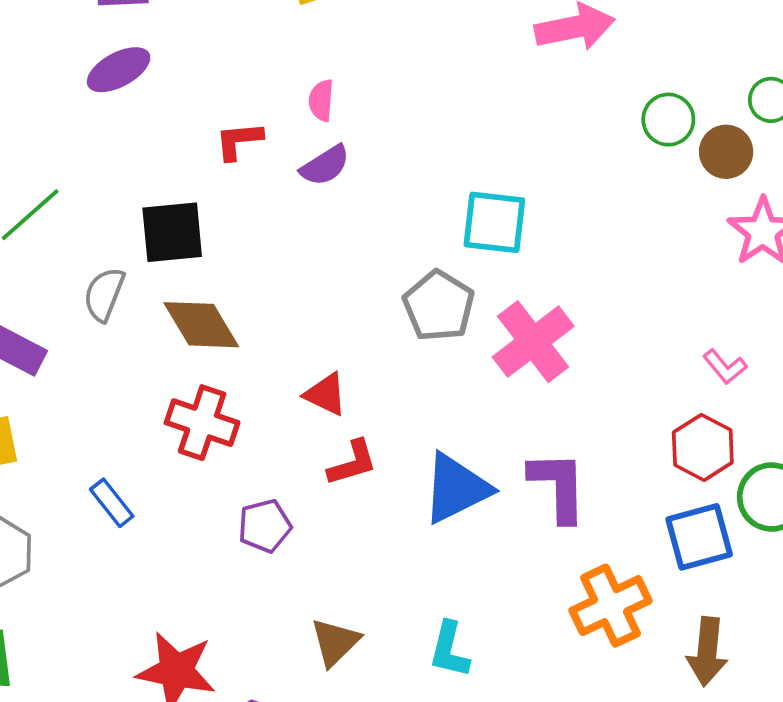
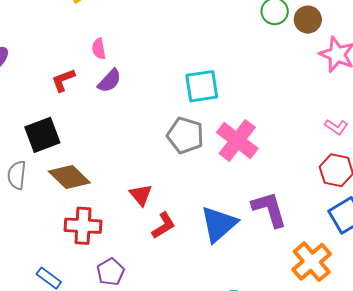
red triangle: (326, 394) -> (141, 195), turned 40
purple pentagon: (265, 526) -> (110, 272), moved

